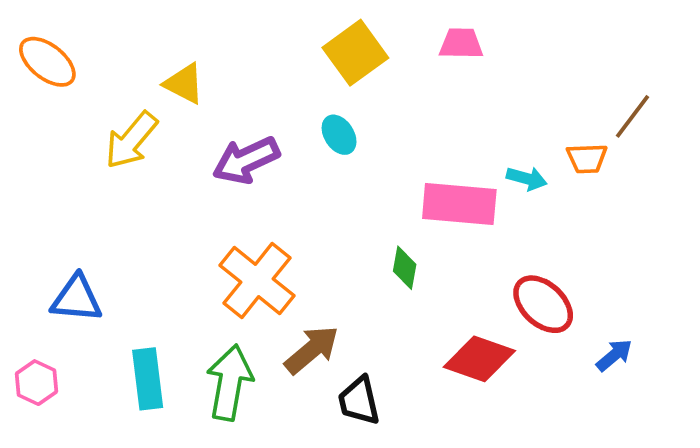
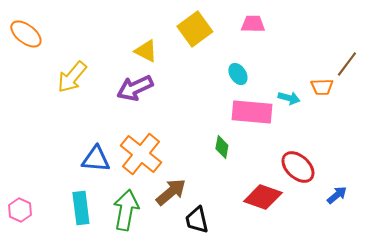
yellow triangle: (184, 84) -> (146, 51), moved
cyan ellipse: (339, 135) -> (238, 74), moved
blue triangle: (77, 299) -> (96, 159), moved

